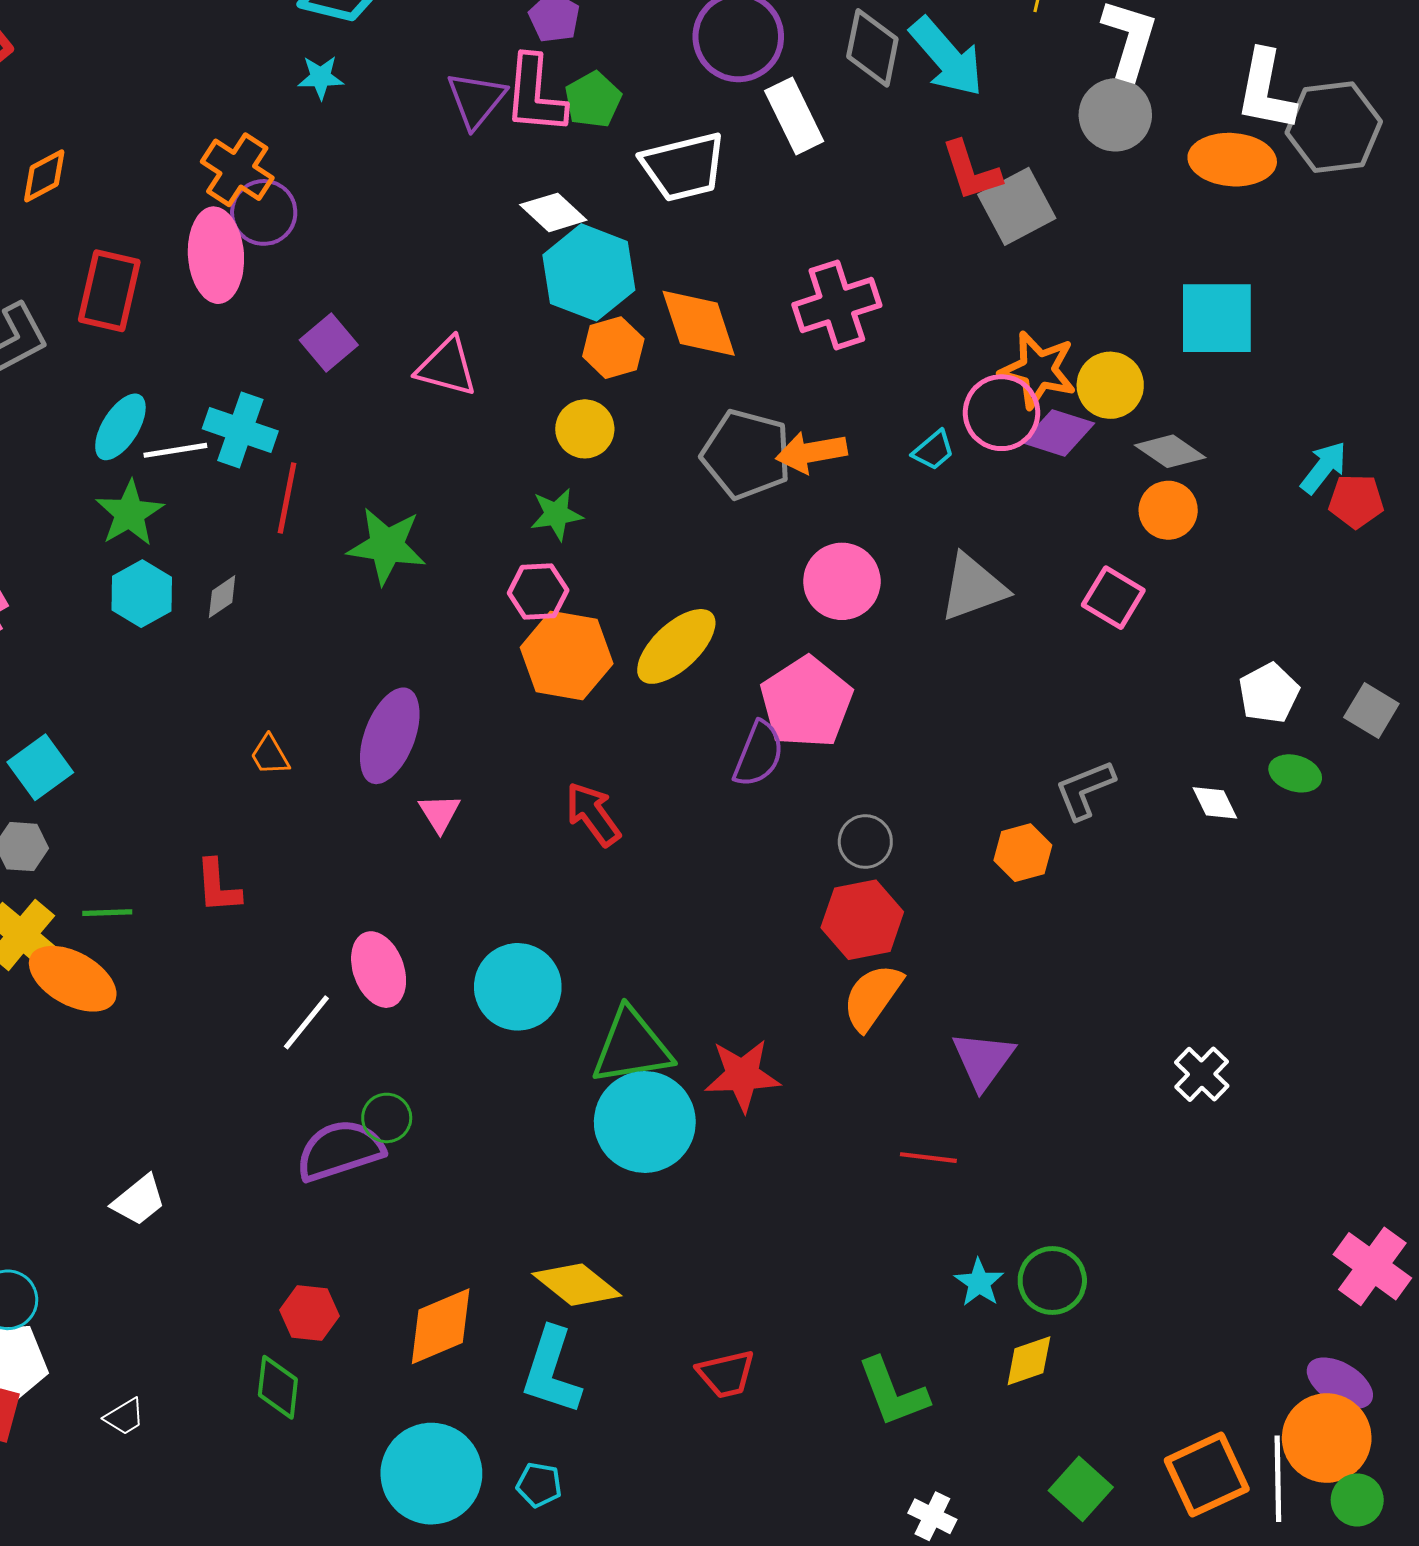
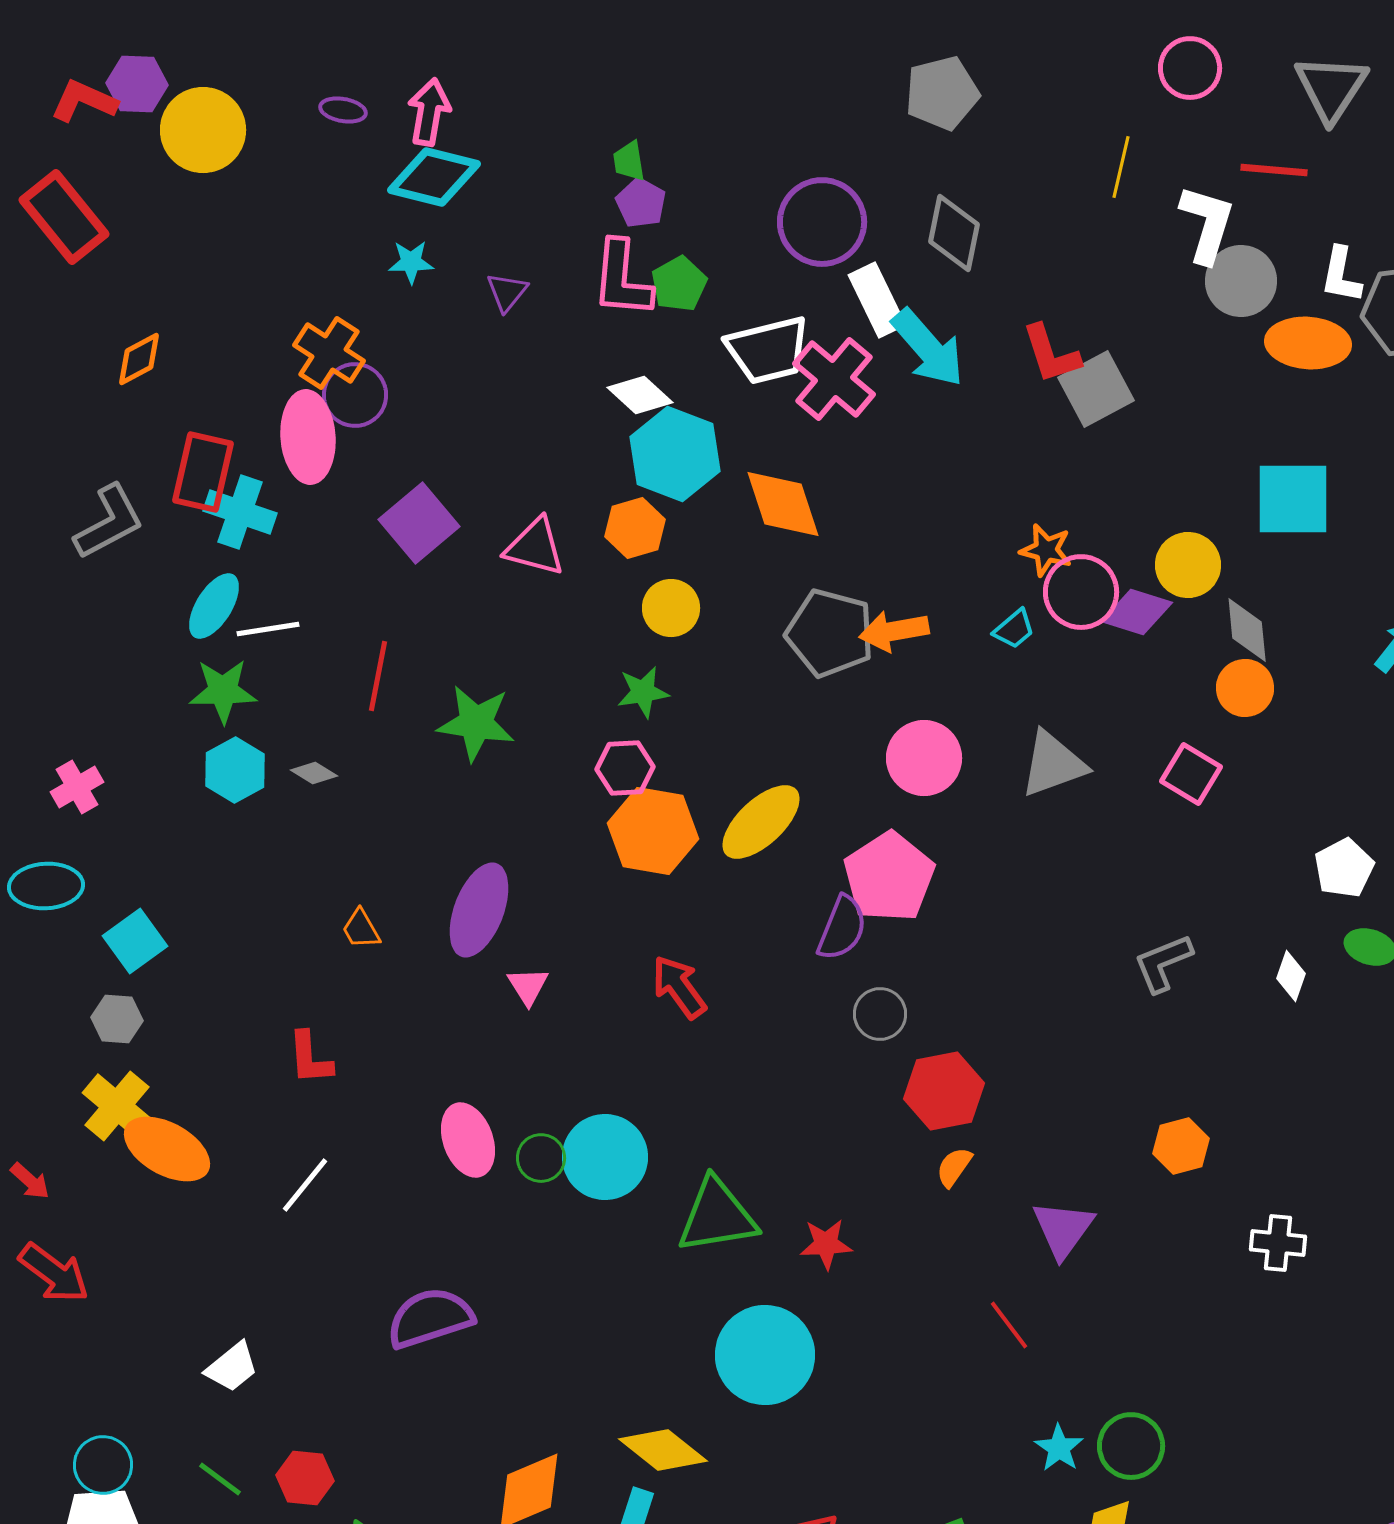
cyan arrow: (947, 57) -> (928, 348), moved
white L-shape: (1266, 91) -> (1341, 275), size x0.7
purple triangle: (476, 100) -> (507, 292), moved, size x0.7
gray circle: (1115, 115) -> (1241, 281), moved
pink cross: (837, 305) -> (834, 379), moved, turned -32
purple square: (329, 343) -> (419, 523), size x1.4
orange hexagon: (613, 348) -> (635, 528), moved
orange star: (1038, 370) -> (1046, 550), moved, size x0.7
cyan cross: (240, 430) -> (240, 512), moved
gray diamond: (1170, 451) -> (1247, 630), turned 50
green star: (130, 513) -> (223, 691), turned 30
gray diamond: (222, 597) -> (314, 773), turned 66
white diamond: (1215, 803) -> (1291, 976), turned 45
gray circle: (865, 842) -> (880, 1014), moved
orange hexagon: (1023, 853) -> (1181, 1146), moved
green line: (107, 913) -> (220, 1479), moved, turned 39
orange semicircle: (872, 997) -> (954, 1167), size x0.6
white line: (306, 1022) -> (305, 1185), moved
white cross: (1202, 1074) -> (1278, 1243), turned -38
red star: (742, 1075) -> (826, 1244), size x0.7
green circle: (387, 1118) -> (541, 1158), moved
cyan circle: (645, 1122) -> (765, 1355), moved
red line: (928, 1158) -> (1009, 1325), turned 46
red hexagon: (309, 1313) -> (305, 1478), moved

